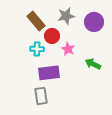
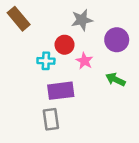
brown rectangle: (36, 21) -> (19, 19), moved
purple circle: (94, 22) -> (117, 40), moved

